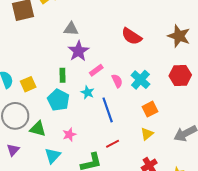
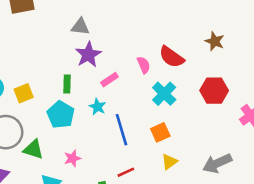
red semicircle: (132, 36) -> (172, 57), moved
brown star: (179, 36) -> (215, 41), size x0.7
pink semicircle: (117, 81) -> (144, 65), moved
orange square: (150, 109) -> (160, 132), moved

